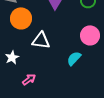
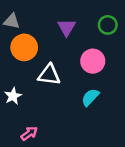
pink circle: (90, 35) -> (93, 61), moved
pink arrow: (29, 79) -> (29, 133), moved

